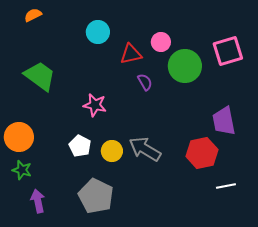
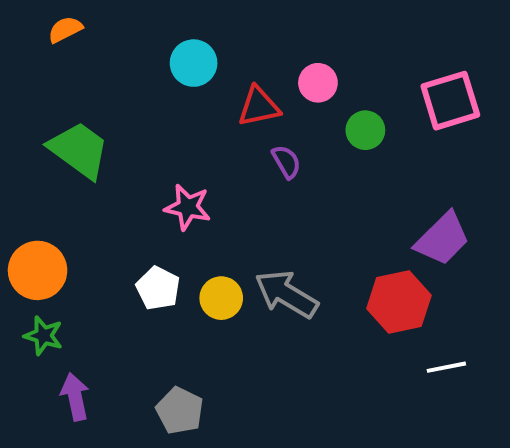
green circle: (185, 66) -> (365, 130), size x0.6
purple trapezoid: (224, 121) -> (442, 239), turned -124
gray pentagon: (96, 196) -> (180, 411), moved, size x0.7

